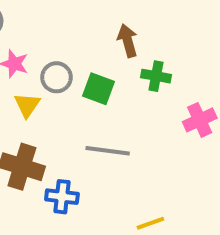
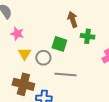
gray circle: (56, 77) -> (43, 58), moved

